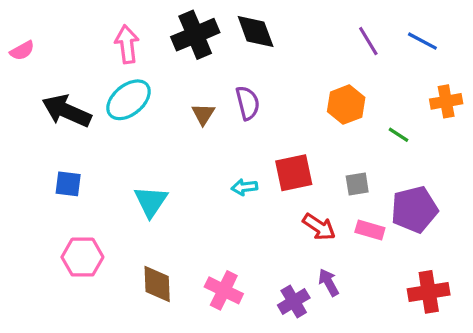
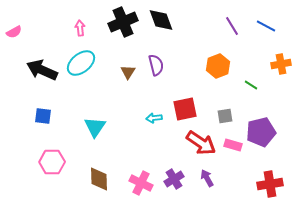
pink arrow: (127, 44) -> (80, 28), size x0.7
red arrow: (319, 227) -> (201, 143), size x1.4
purple cross: (294, 301) -> (174, 179), moved

